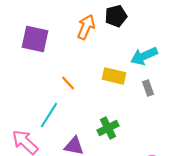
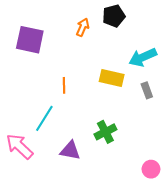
orange arrow: (86, 27) -> (83, 27), size x0.7
orange line: (68, 83) -> (64, 85), turned 42

